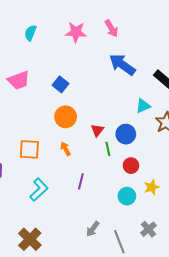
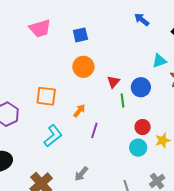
blue arrow: (122, 65) -> (142, 19), size x0.6
blue square: (60, 84) -> (80, 35), turned 35
orange arrow: (66, 149) -> (79, 111), moved, turned 64
red circle: (131, 166) -> (143, 127), moved
gray arrow: (93, 229) -> (81, 174), moved

